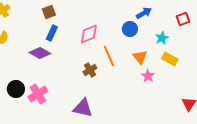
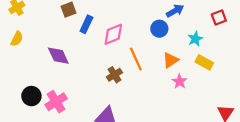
blue rectangle: (52, 33) -> (86, 24), moved
purple diamond: (40, 53) -> (58, 56), turned 35
orange triangle: (140, 57) -> (171, 60), turned 35

